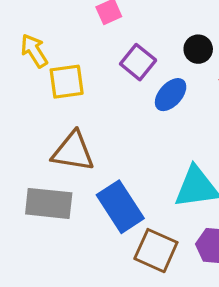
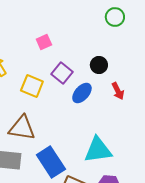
yellow square: (67, 82) -> (32, 86), moved, turned 30

